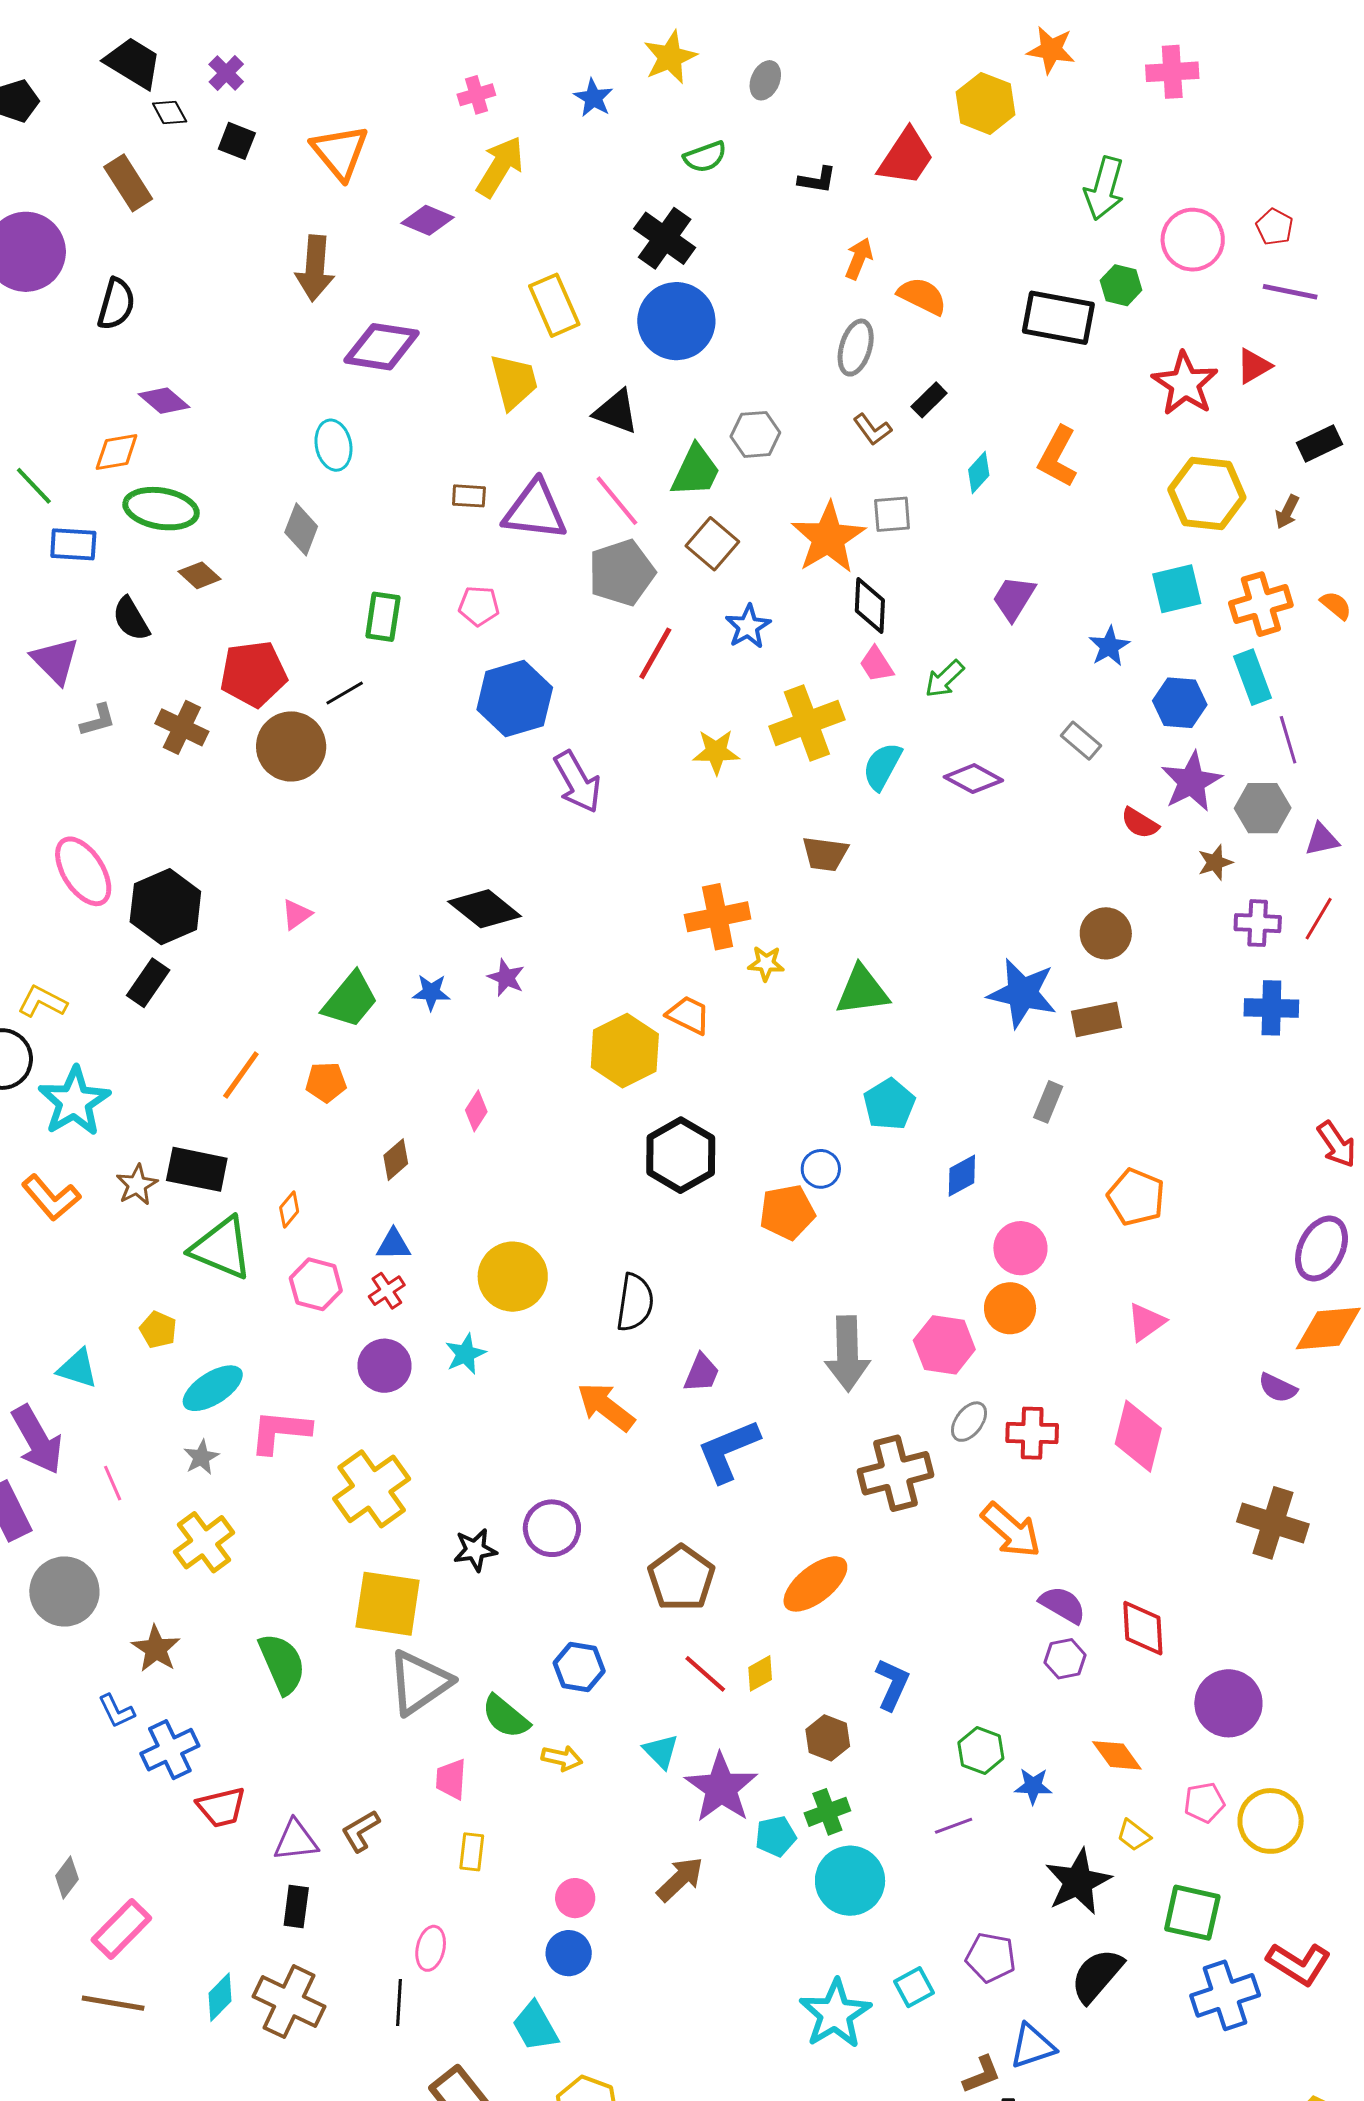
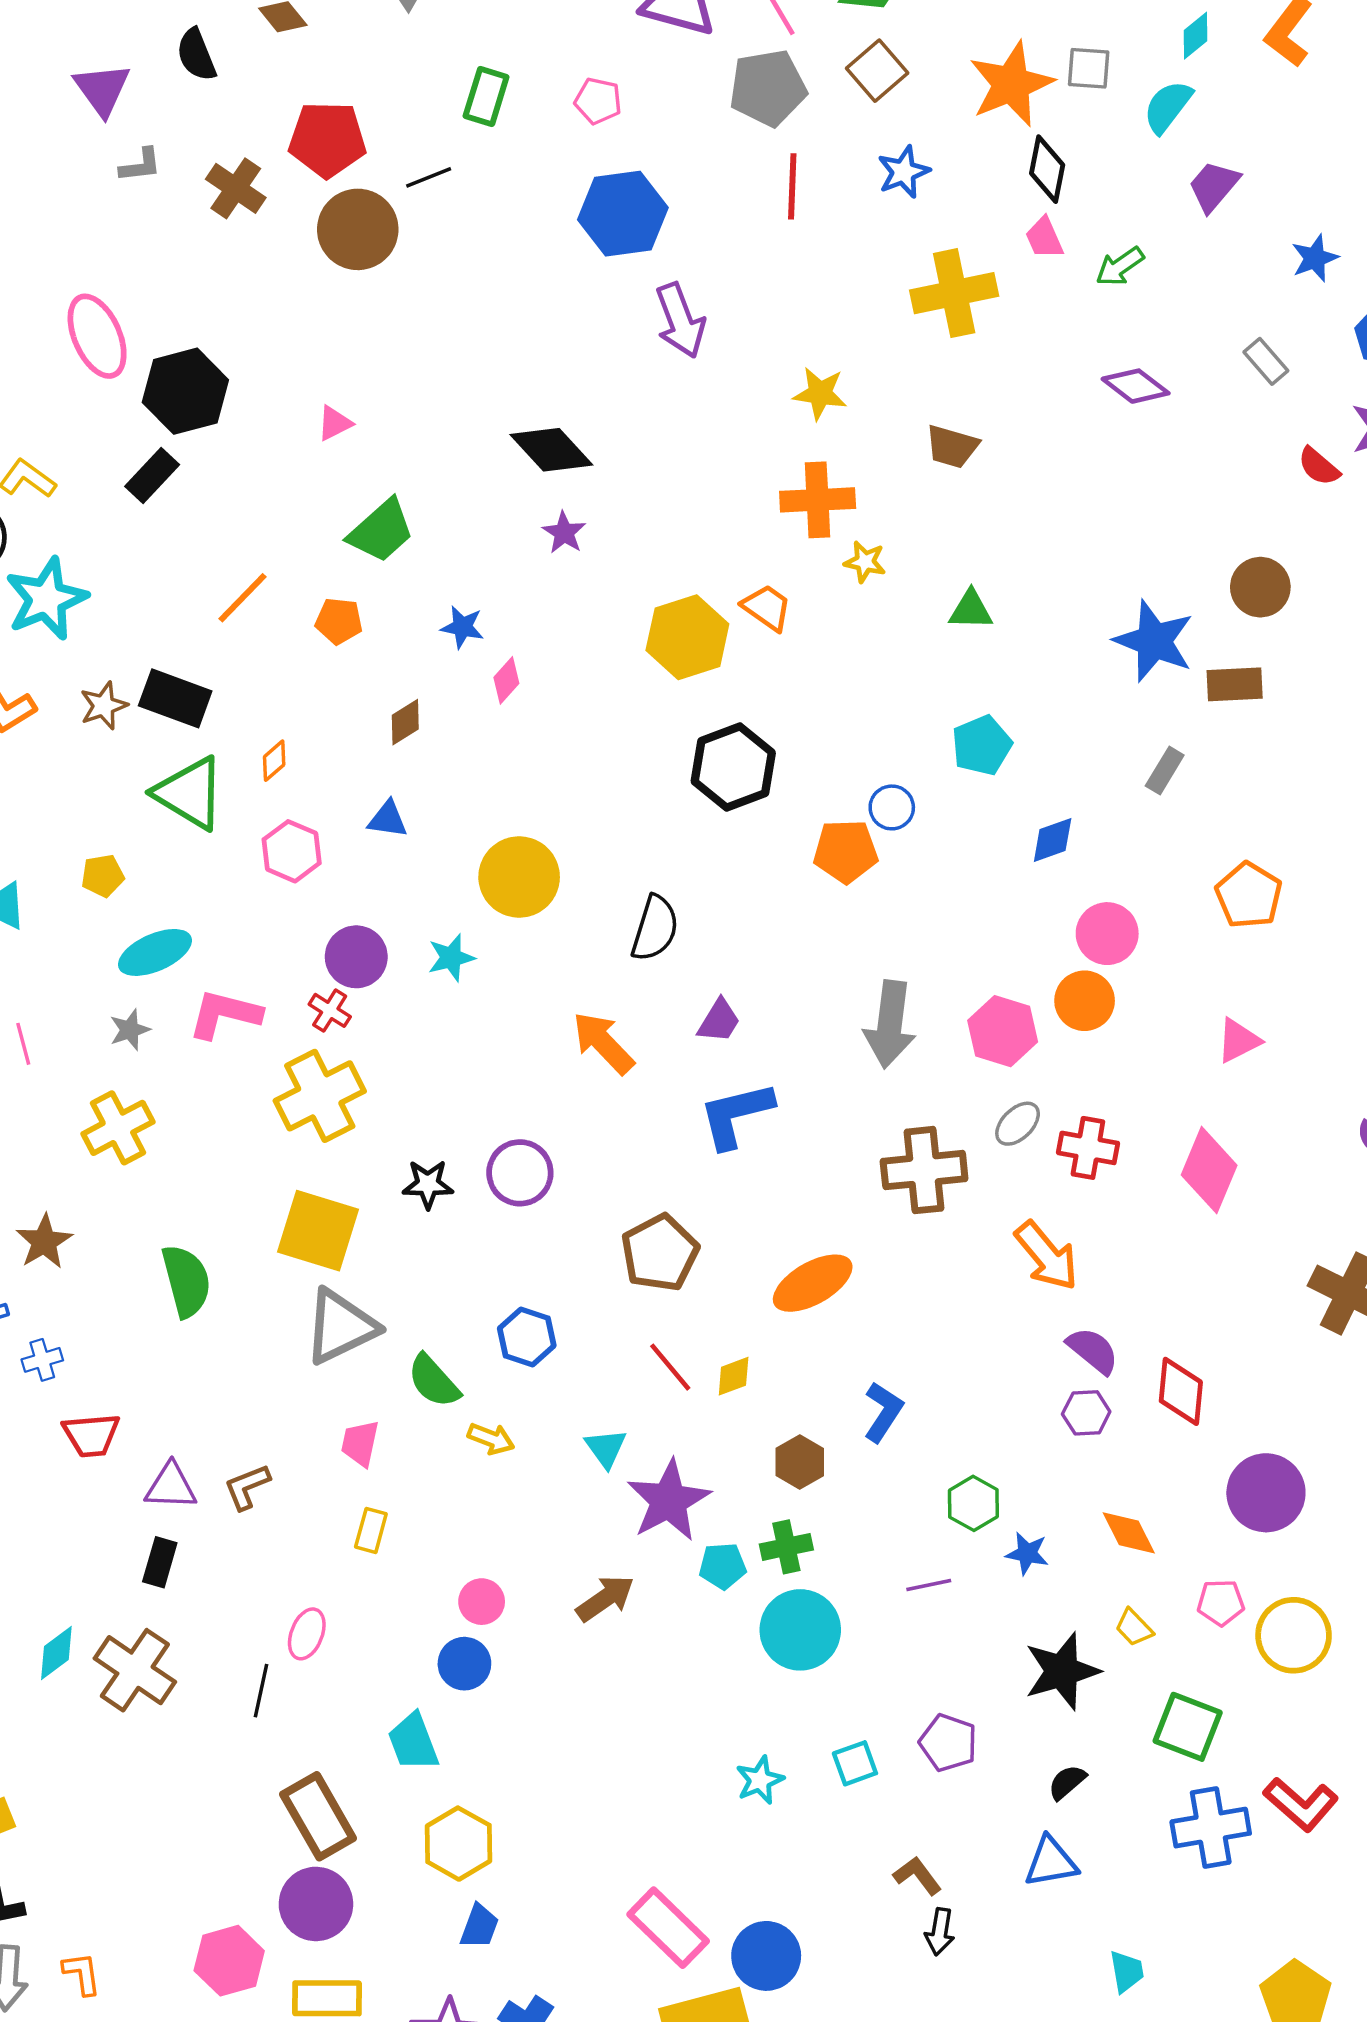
red line: (655, 653) -> (792, 186), turned -36
yellow star: (716, 752) -> (820, 393), moved
cyan semicircle: (882, 766) -> (1168, 107), moved
green triangle: (862, 991) -> (971, 610), size x0.7
blue star: (431, 992) -> (462, 627), moved
red cross: (387, 1291) -> (330, 1010), moved, turned -33
yellow pentagon: (158, 1330) -> (103, 876), turned 30
blue cross: (170, 1750) -> (42, 1360), size x0.6
black semicircle: (1097, 1976) -> (1067, 1782), size x0.6
cyan star: (835, 2014) -> (760, 1780), size x0.6
blue triangle: (1032, 2046) -> (1051, 1862), moved
brown L-shape: (982, 2075) -> (917, 1876), turned -114

